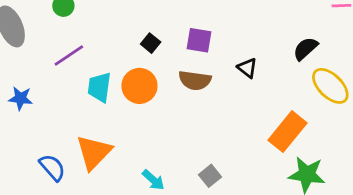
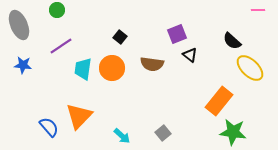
purple square: (199, 40) -> (177, 34), moved, turned -30
black semicircle: (305, 49) -> (232, 41), turned -96
blue star: (21, 98) -> (23, 65), moved

